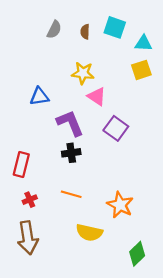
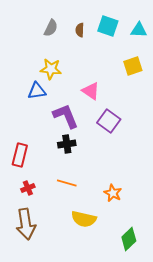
cyan triangle: (143, 43) -> (139, 30), moved
yellow star: (83, 73) -> (51, 69), moved
orange star: (120, 205) -> (113, 193), size x0.7

